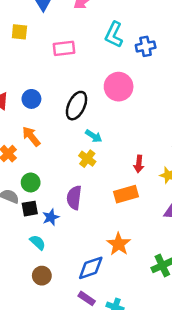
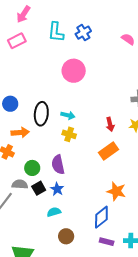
pink rectangle: (64, 48) -> (17, 41), moved
black ellipse: (77, 106) -> (41, 114), moved
orange arrow: (31, 136) -> (20, 132), turned 144
purple semicircle: (74, 198) -> (58, 165), moved
cyan semicircle: (38, 242) -> (54, 212), turned -40

